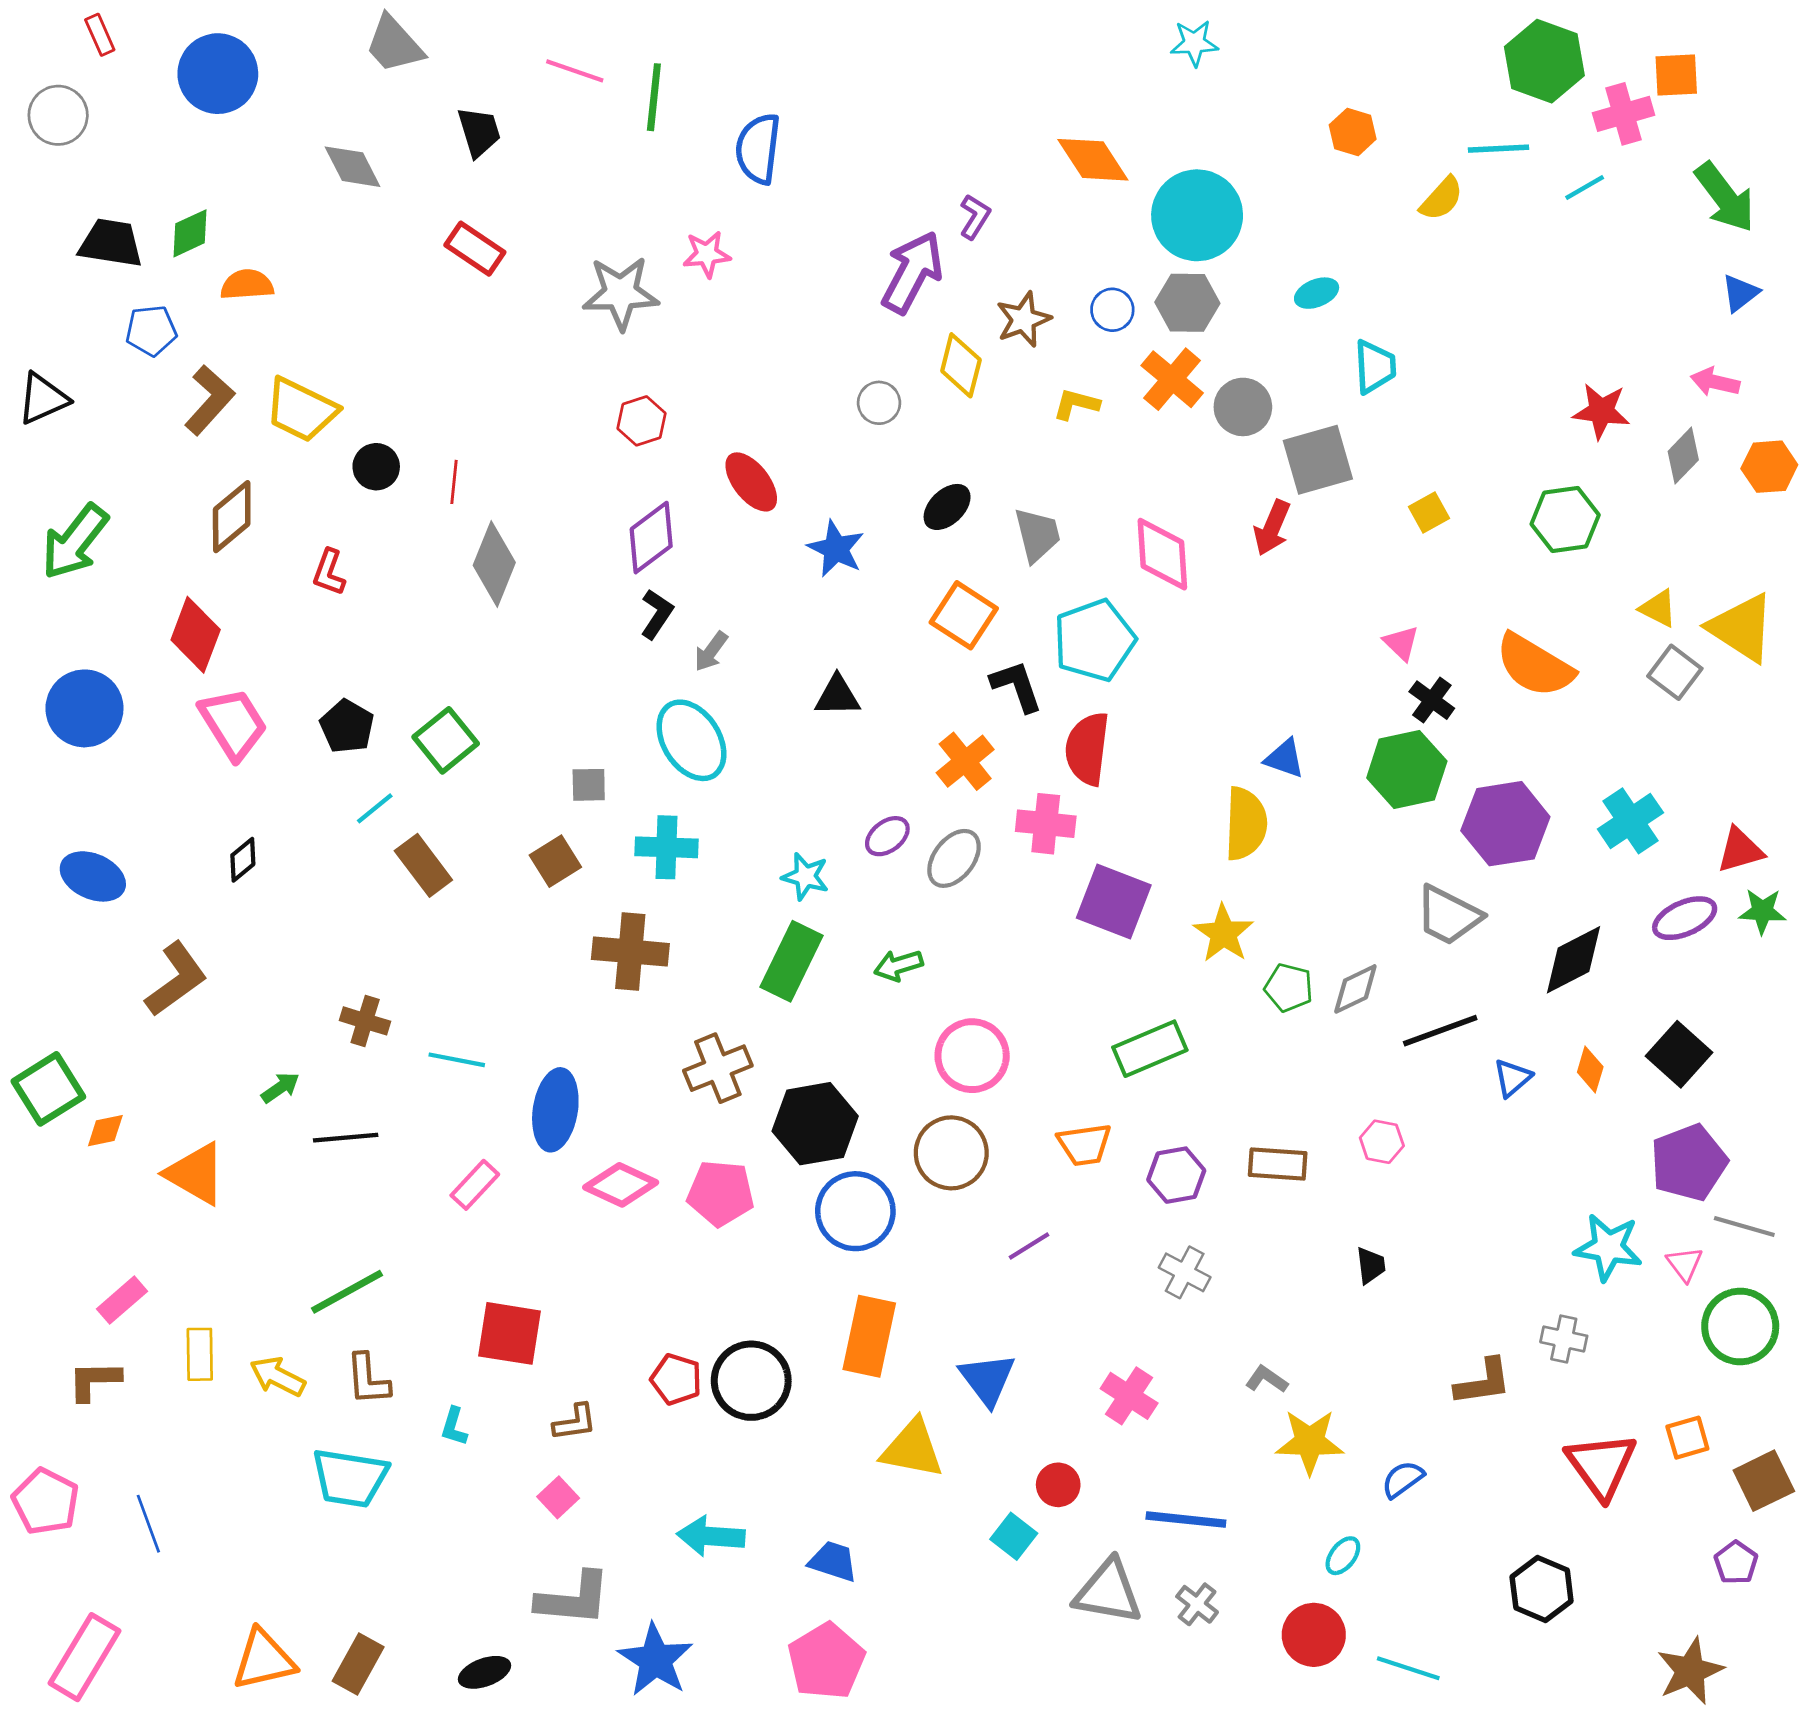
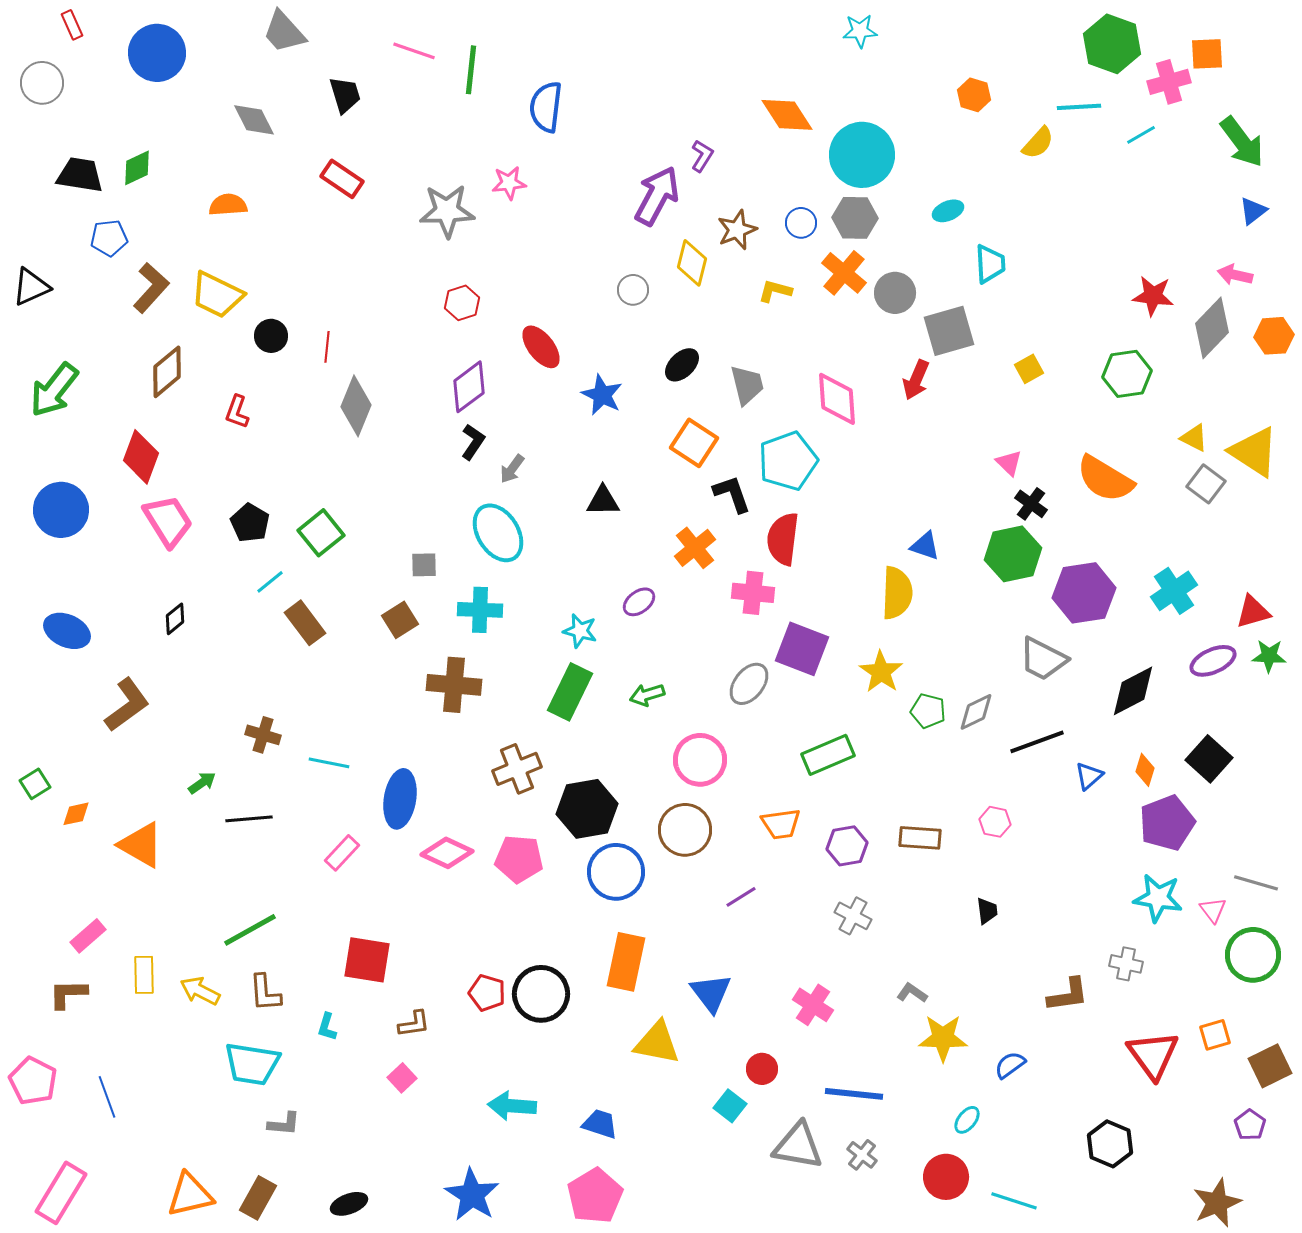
orange semicircle: (247, 285) -> (228, 205), moved
gray diamond: (1683, 456) -> (1212, 328), size x1.5
gray ellipse: (954, 858) -> (749, 684), moved
green square: (48, 1089) -> (35, 784), size x0.6
purple pentagon: (1689, 1163) -> (1167, 823), moved
gray L-shape: (573, 1599) -> (284, 1124), moved, size x0.6

